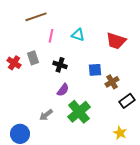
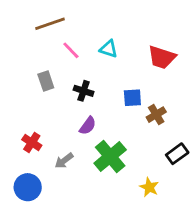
pink line: (51, 36) -> (71, 50), turned -56
red cross: (14, 63) -> (32, 143), moved
black rectangle: (127, 101) -> (177, 154), moved
yellow star: (120, 133) -> (149, 187), moved

